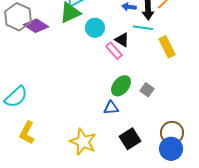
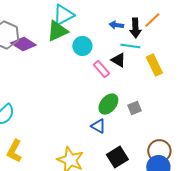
black triangle: (122, 40) -> (118, 60), moved
gray square: (147, 90) -> (134, 108), turned 32
blue triangle: (111, 108) -> (98, 126), turned 35

